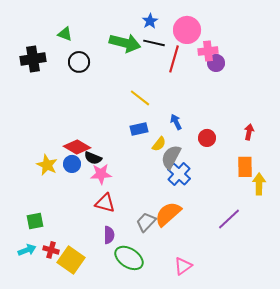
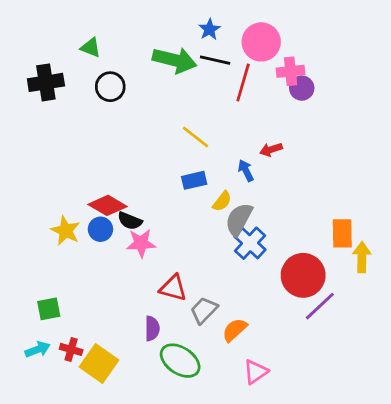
red arrow: (249, 132) -> (271, 150), moved, turned -119
red circle: (207, 138) -> (303, 275), moved, size x1.8
red triangle: (105, 203) -> (173, 288), moved
orange semicircle: (168, 214) -> (235, 330), moved, size x0.7

